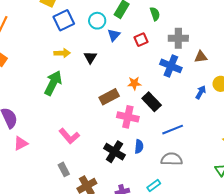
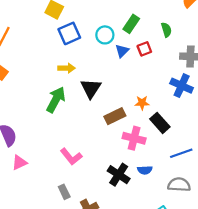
red square: (141, 40) -> (144, 49), moved
black triangle: (90, 57) -> (91, 88), moved, size x1.5
blue semicircle: (139, 146) -> (145, 170), turned 80

